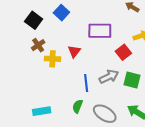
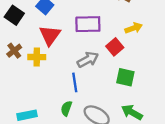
brown cross: (38, 45) -> (14, 51), moved
red triangle: (74, 51) -> (50, 35), moved, size x1.5
gray arrow: (109, 77) -> (88, 60), moved

